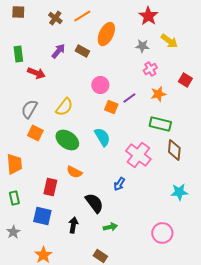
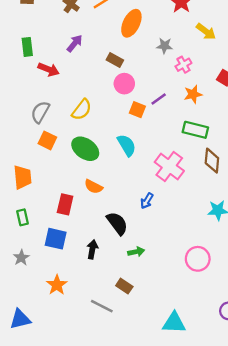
gray star: (142, 46) -> (165, 46), moved
brown rectangle: (82, 51) -> (115, 60), moved

